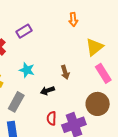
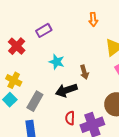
cyan star: (27, 70) -> (57, 62), moved
black arrow: (47, 91) -> (66, 90), size x1.5

